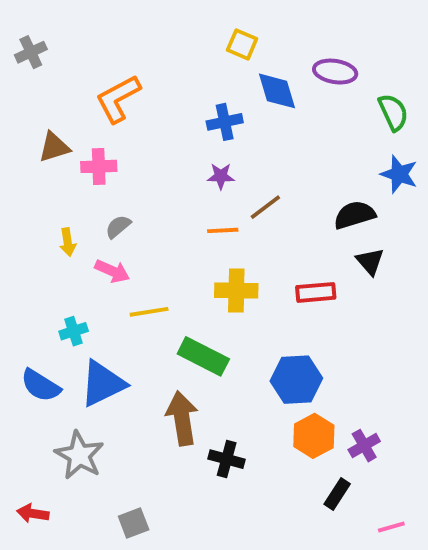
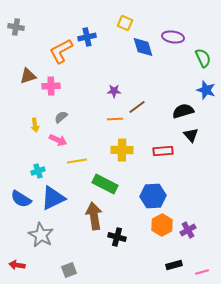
gray cross: (31, 52) -> (16, 27), turned 35
blue cross: (225, 122) -> (87, 37), moved
black rectangle: (337, 494) -> (174, 265), moved, turned 42

